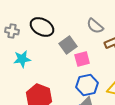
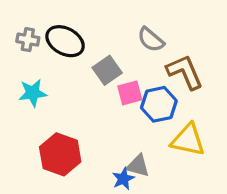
gray cross: (12, 31) -> (28, 40), moved
blue hexagon: (87, 85) -> (159, 104), moved

